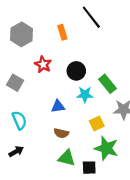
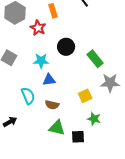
red star: (43, 64) -> (38, 28), moved
cyan star: (85, 95) -> (41, 61), moved
cyan semicircle: (19, 120) -> (28, 96), moved
green star: (106, 148) -> (94, 119), size x0.6

